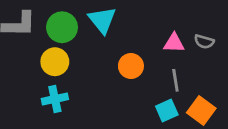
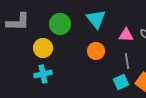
cyan triangle: (102, 20) -> (96, 19), moved
green circle: (62, 27) -> (60, 24), moved

